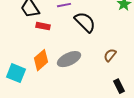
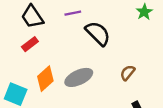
red rectangle: (43, 26) -> (30, 44), moved, turned -48

